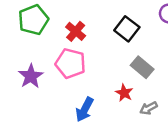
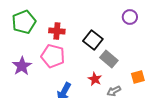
black square: (127, 29) -> (93, 40), moved
red cross: (76, 31) -> (57, 31), turned -35

